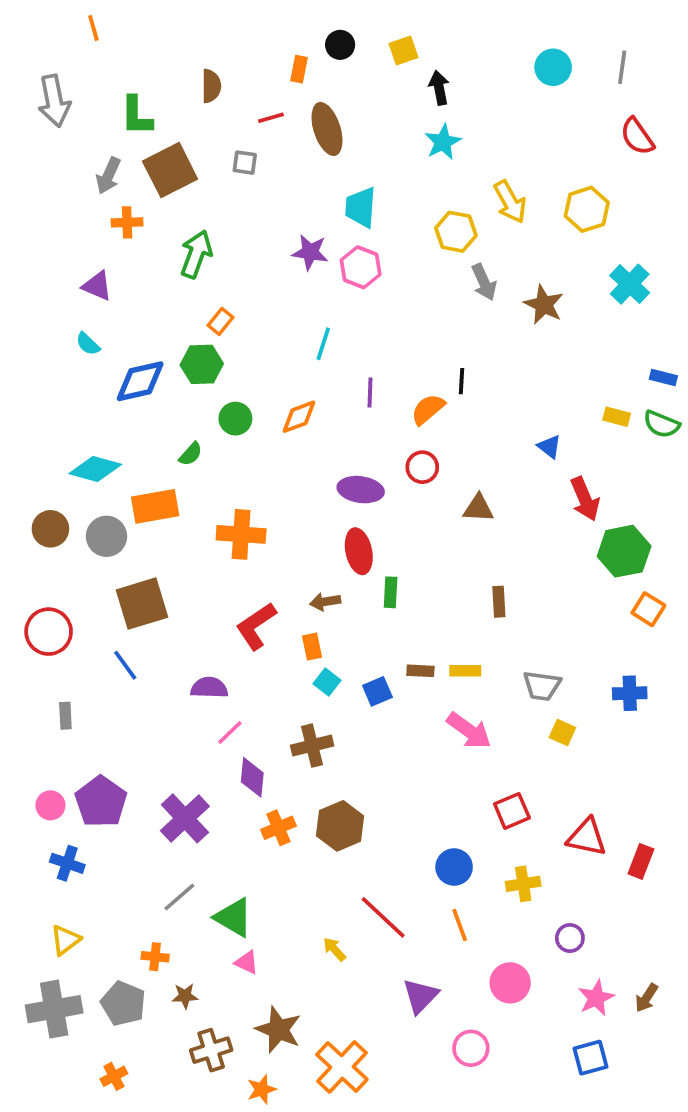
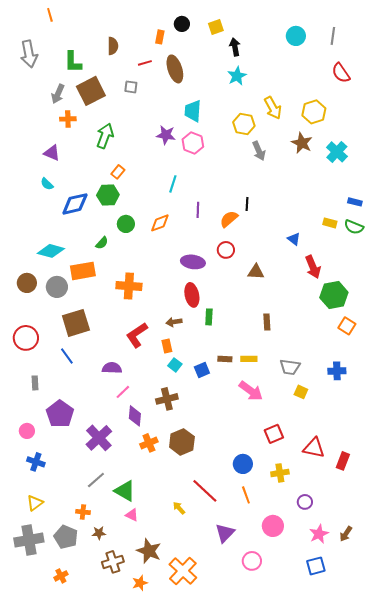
brown star: (544, 305) -> (302, 143), moved
purple pentagon: (101, 802) -> (60, 414), moved

